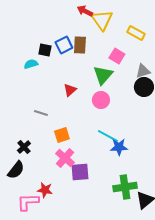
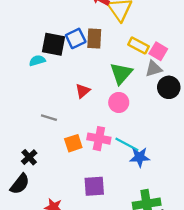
yellow rectangle: (136, 33) -> (139, 45), moved
black square: (45, 50) -> (54, 44), size x1.5
pink square: (117, 56) -> (158, 51), moved
gray triangle: (143, 71) -> (154, 69), moved
pink cross: (65, 158) -> (99, 139), moved, turned -30

